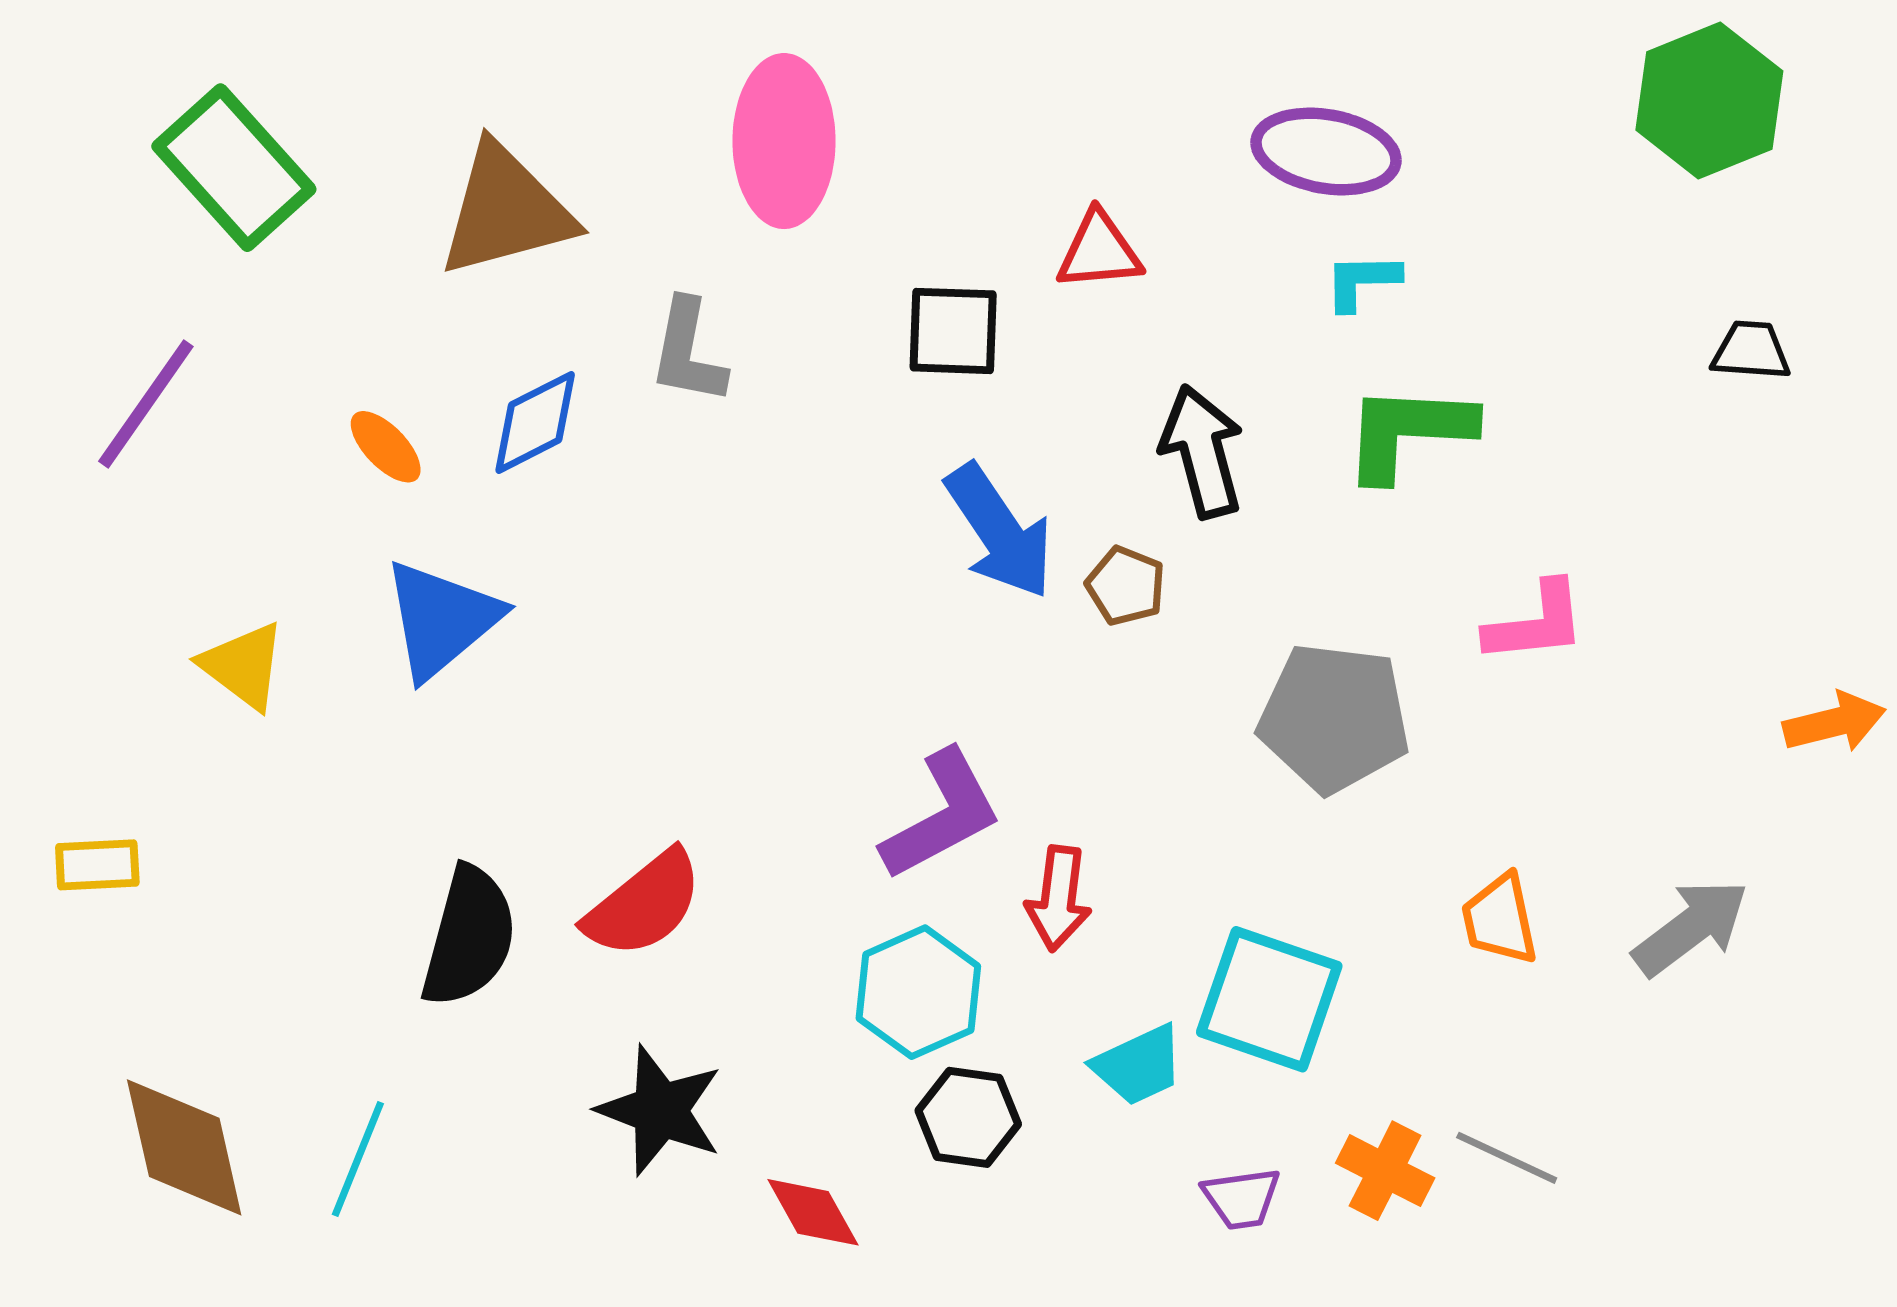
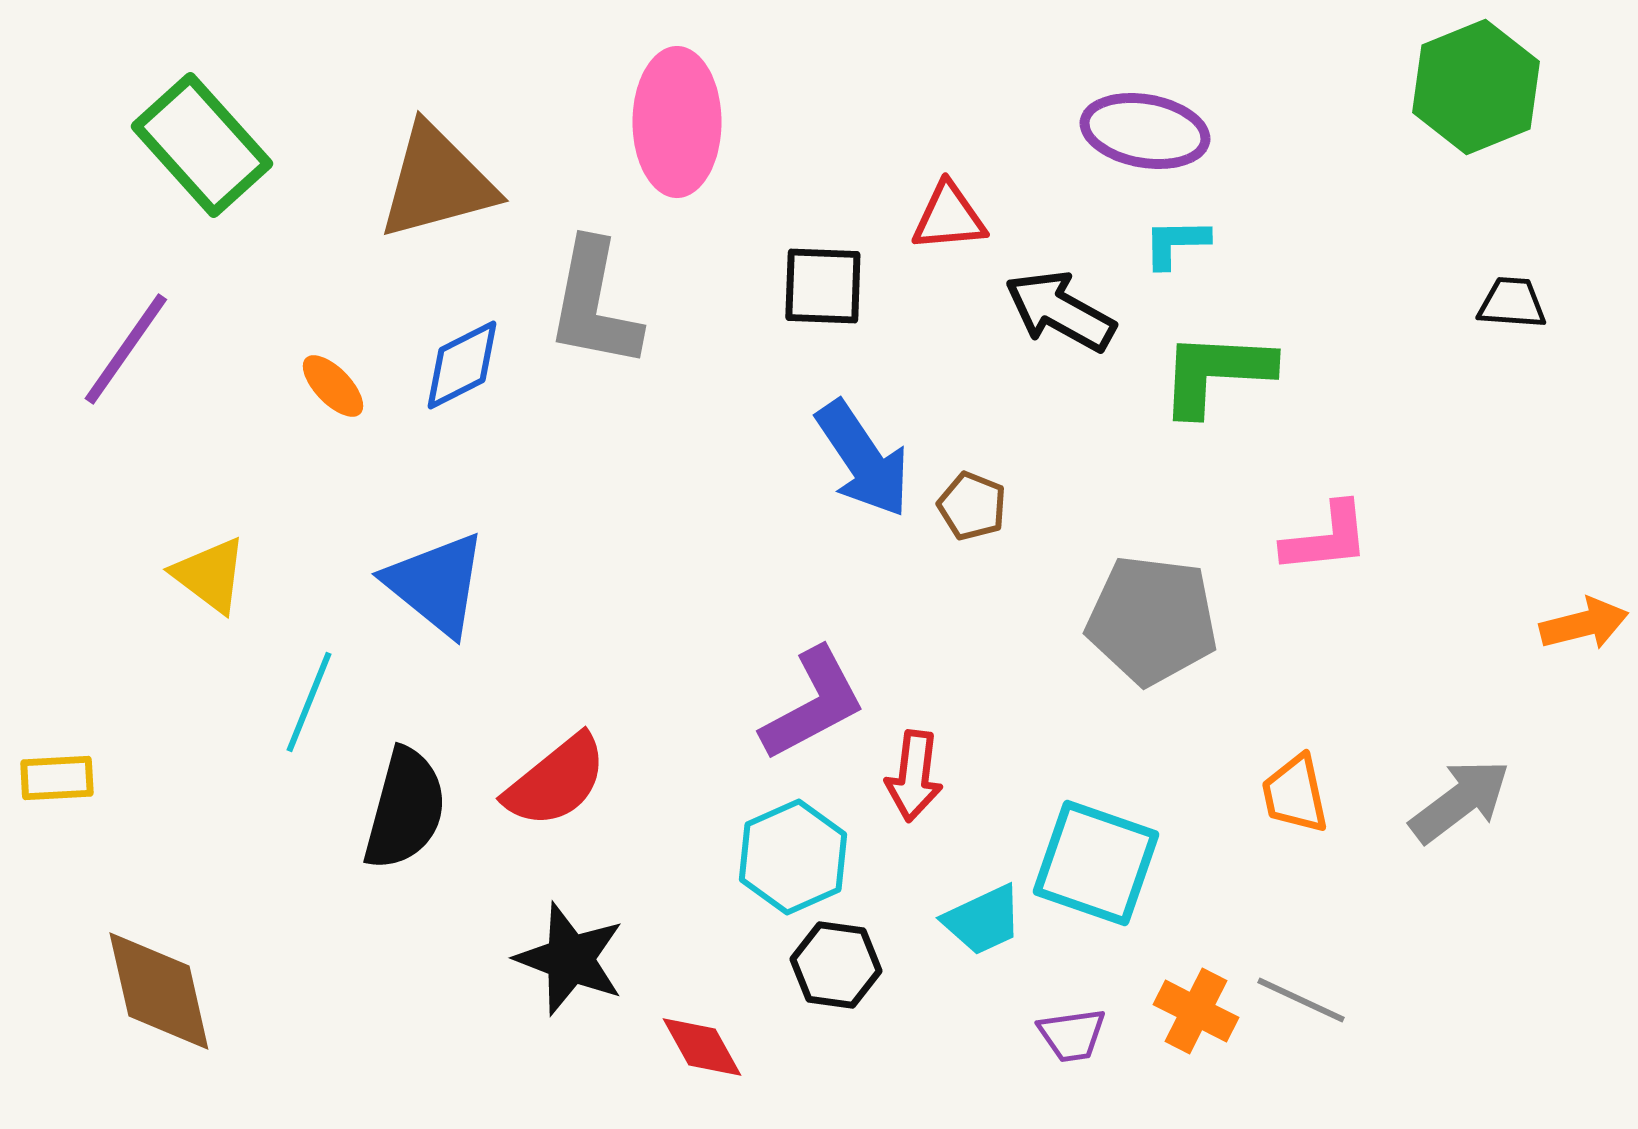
gray L-shape: (688, 352) -> (594, 304), size x1.4
black arrow: (1202, 451) -> (1060, 311), moved, turned -46
blue triangle: (441, 619) -> (436, 584), moved, turned -41
yellow rectangle: (97, 865) -> (57, 778), moved
cyan line: (358, 1159) -> (309, 702), moved

